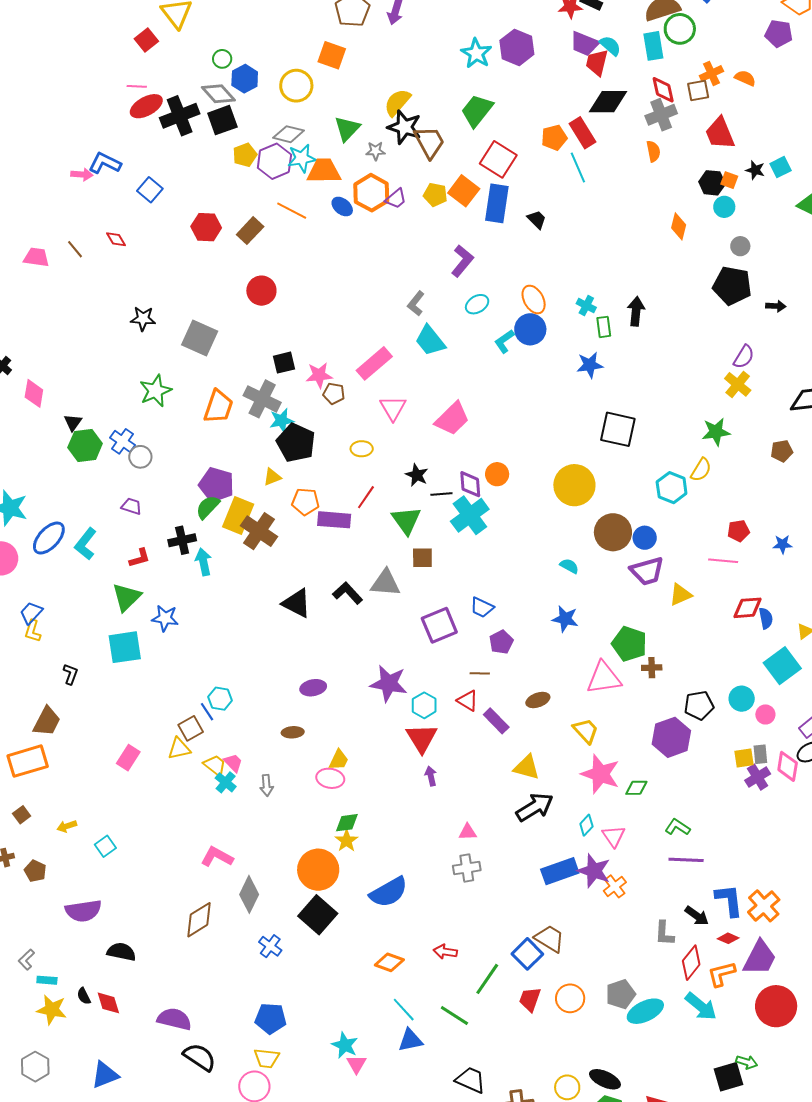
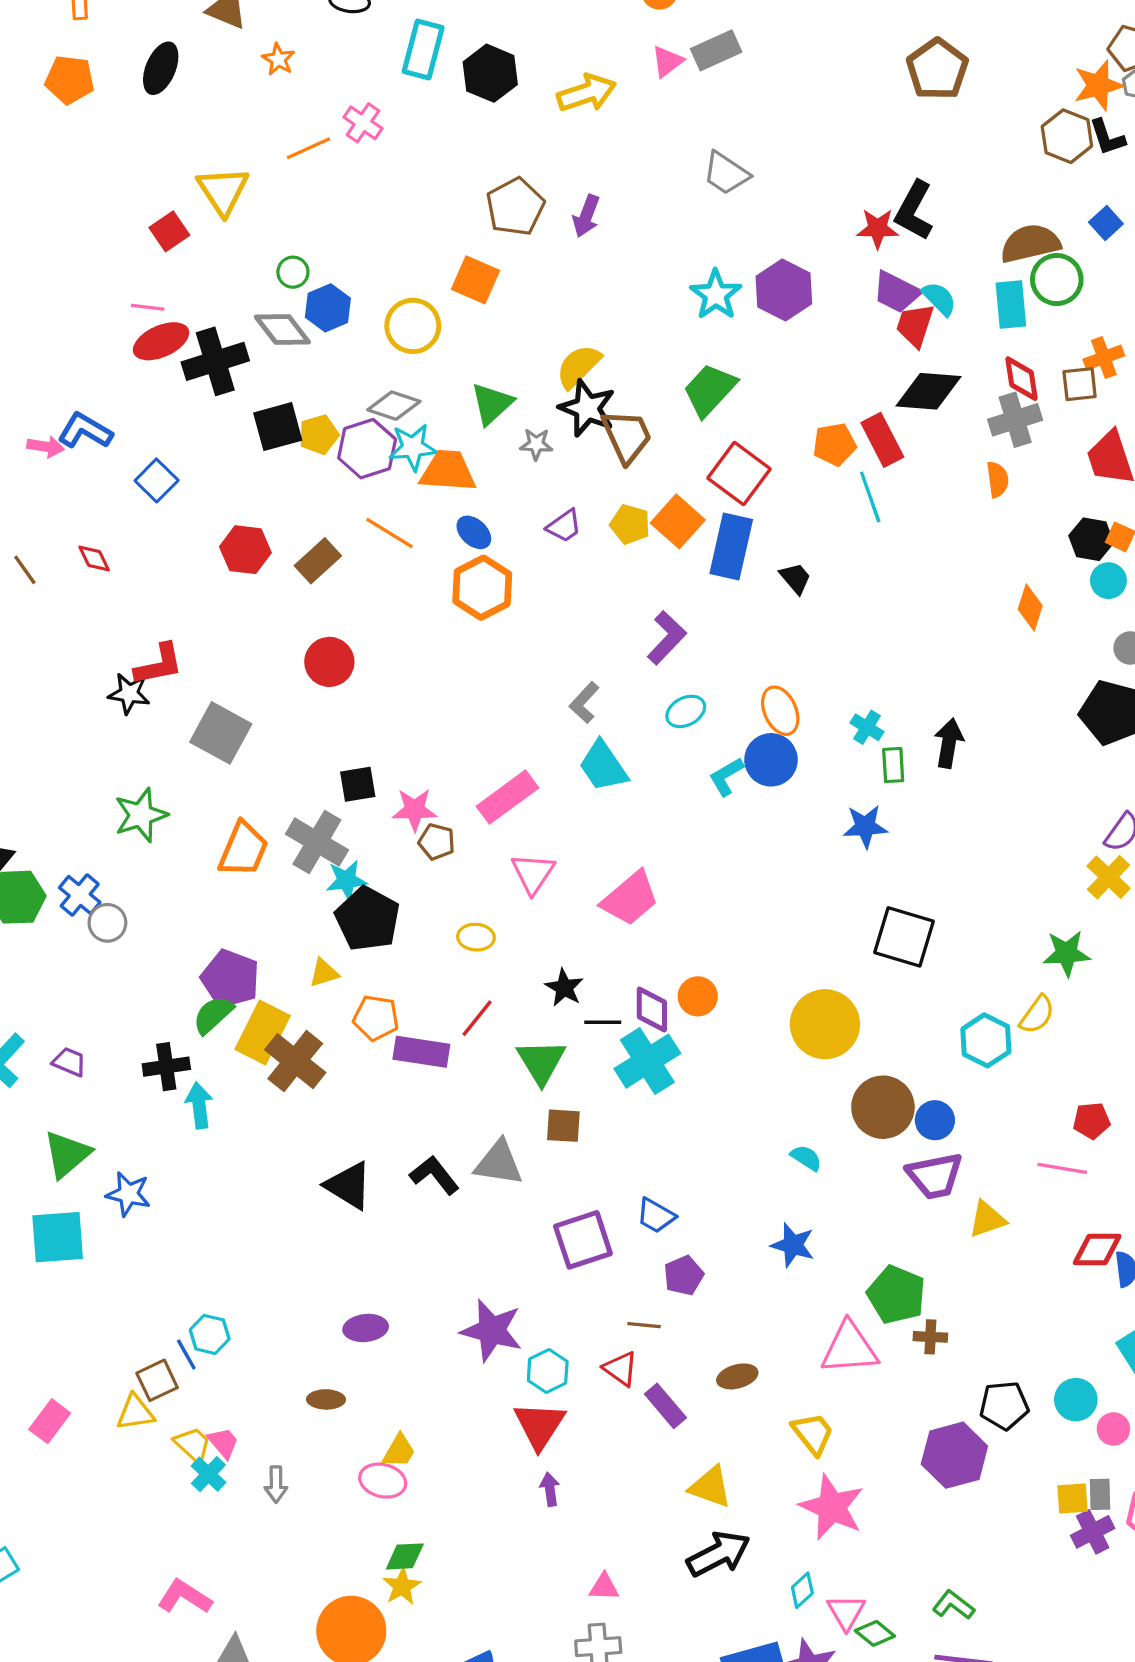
black square: (222, 120) -> (278, 427), moved
orange hexagon: (371, 193) -> (482, 588), moved
purple trapezoid: (132, 506) -> (69, 1062), moved
red L-shape: (140, 558) -> (159, 664), moved, size x1.4
green diamond: (636, 788) -> (875, 1633), moved, turned 35

